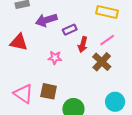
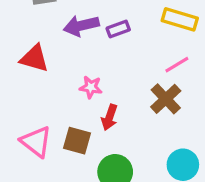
purple rectangle: (70, 30) -> (118, 29), moved
red arrow: (83, 44) -> (110, 117), moved

